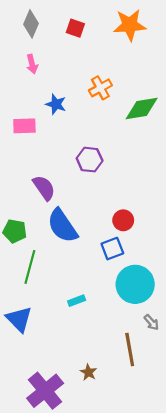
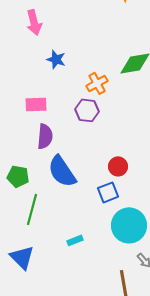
pink arrow: (32, 64) -> (34, 22), size x1.4
orange cross: (100, 88) -> (97, 83), moved
pink rectangle: (24, 126) -> (36, 104), moved
purple semicircle: (44, 188) -> (45, 136), turned 40

